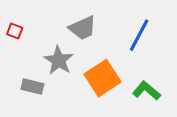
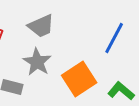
gray trapezoid: (83, 28) -> (41, 26), moved

